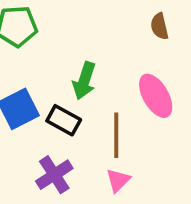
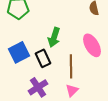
black rectangle: (64, 120) -> (43, 58), turned 36

